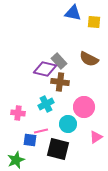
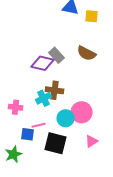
brown cross: (60, 82) -> (55, 90), moved
pink circle: (84, 107) -> (82, 112), moved
pink triangle: (96, 137) -> (92, 141), moved

